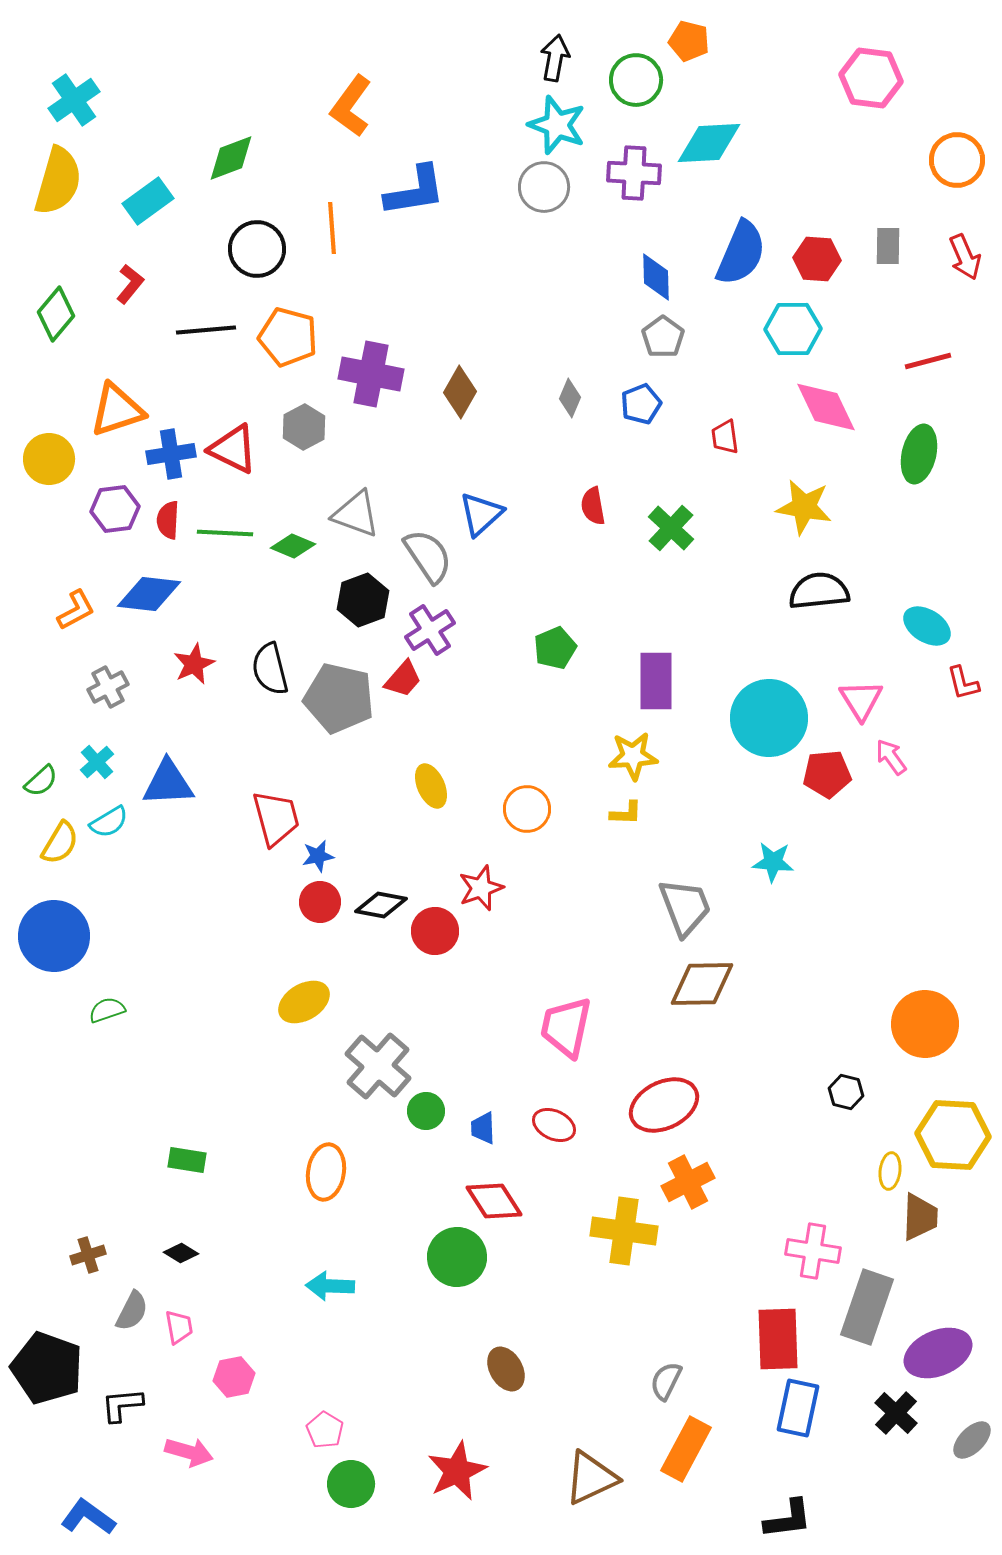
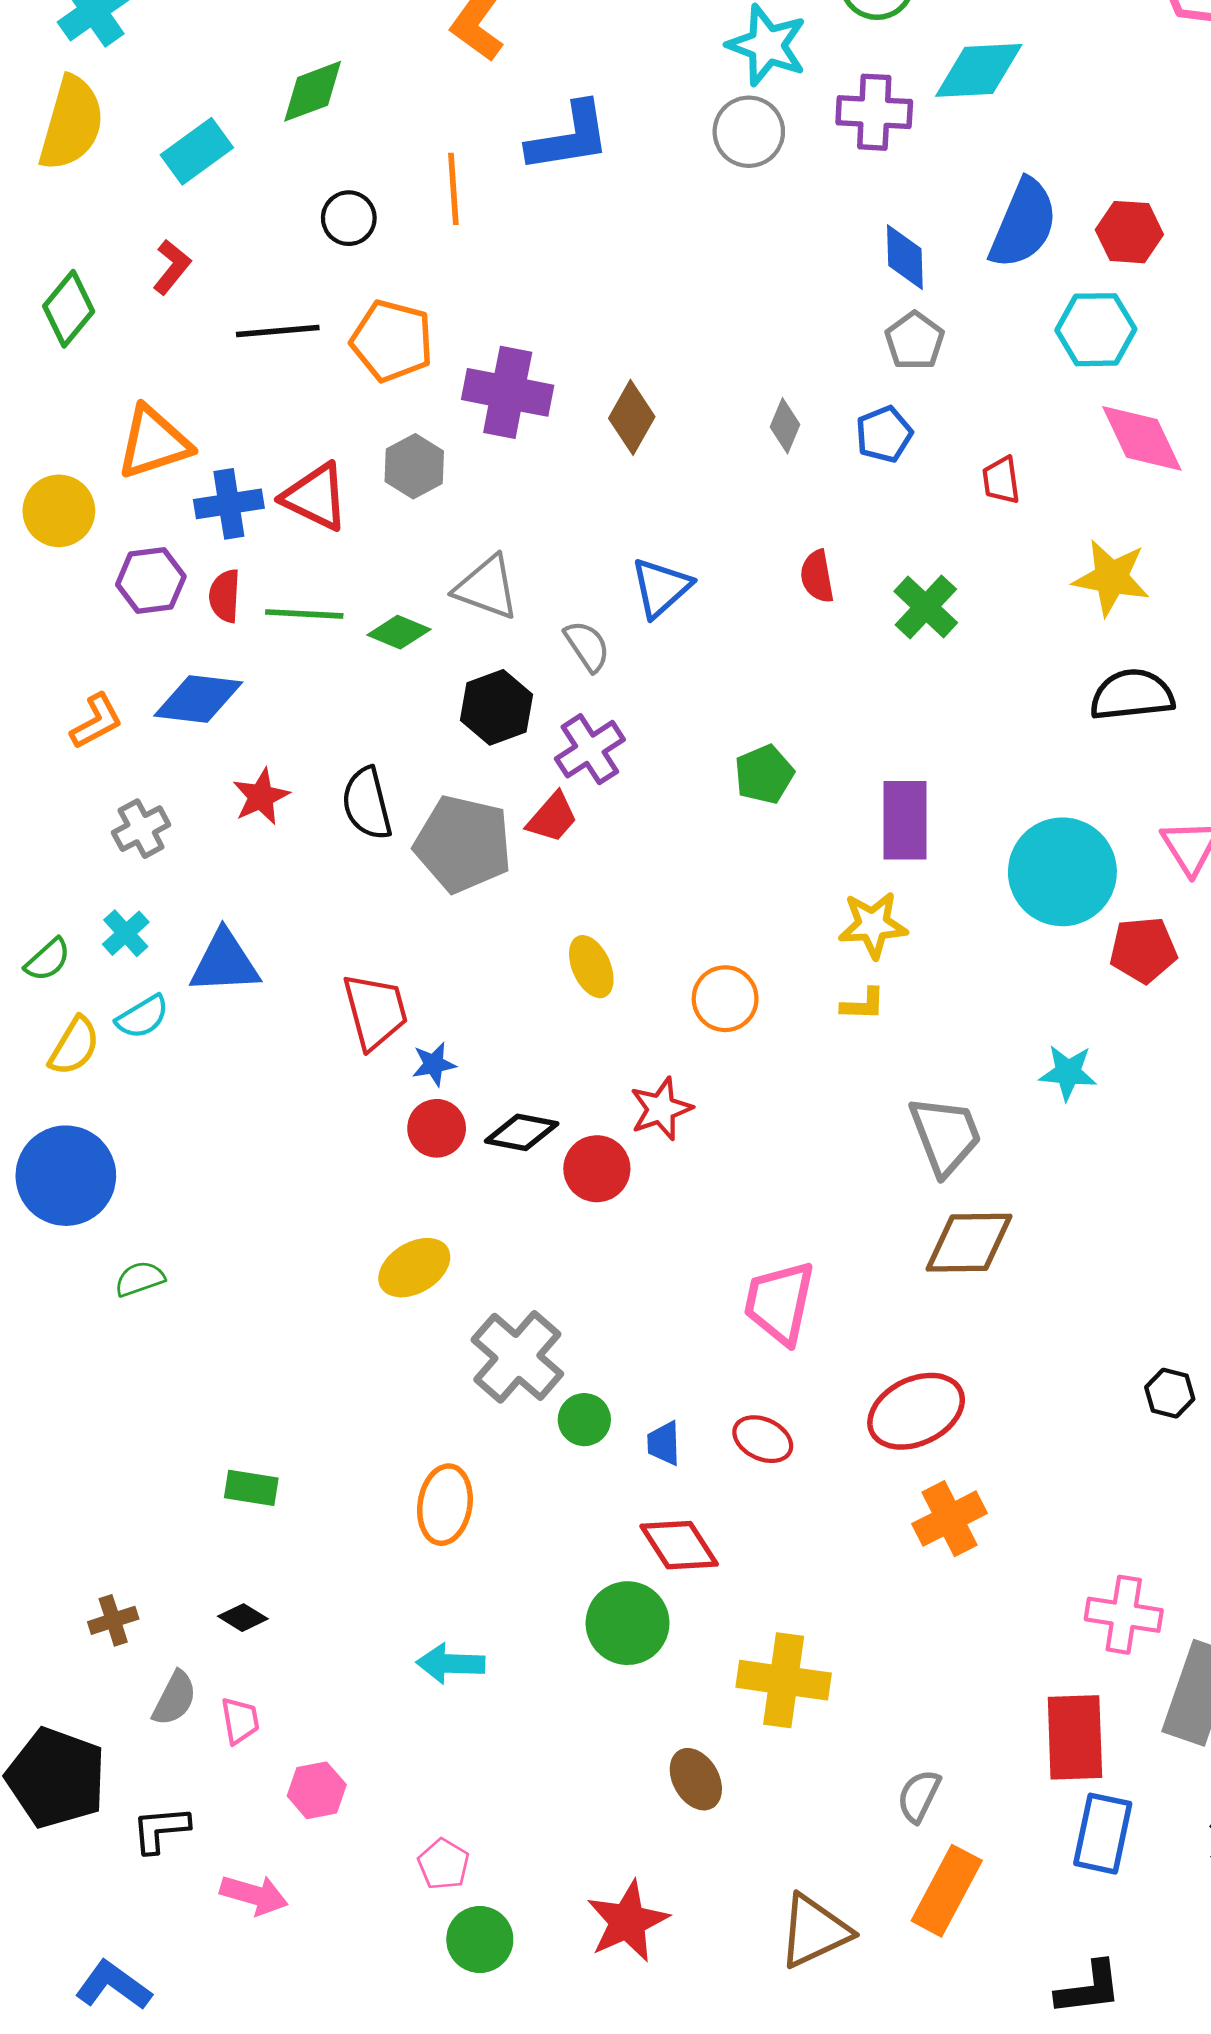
black circle: (257, 249) -> (349, 218), size x0.7
gray semicircle: (428, 556) -> (587, 646), size x0.7
yellow cross: (624, 1231) -> (784, 1680), moved

